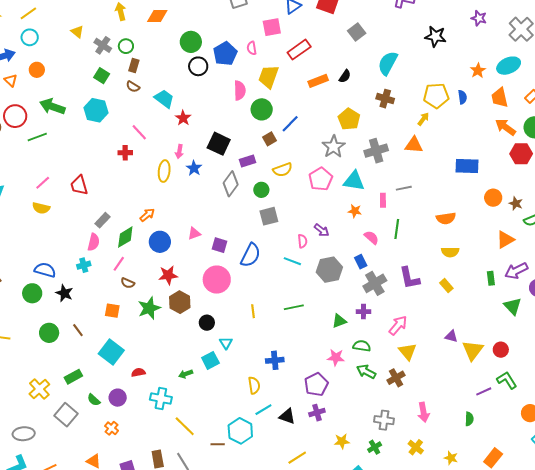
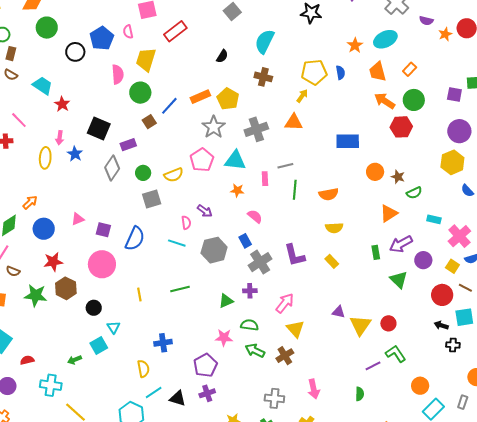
green circle: (191, 42) -> (47, 28), moved
orange rectangle: (318, 81) -> (200, 97), moved
yellow semicircle: (283, 170) -> (174, 175), moved
green line: (397, 229) -> (295, 190), moved
green star: (149, 308) -> (36, 295), turned 30

